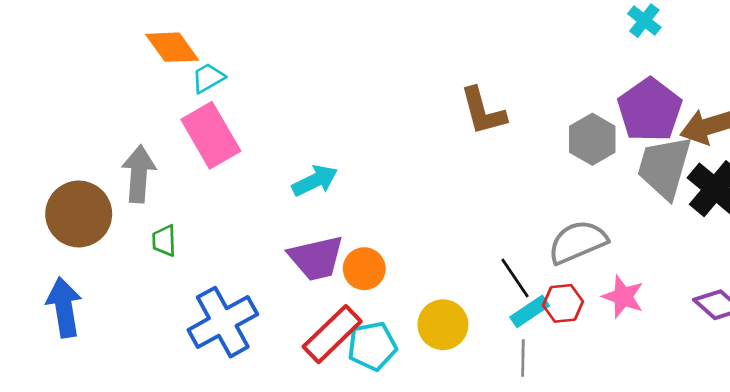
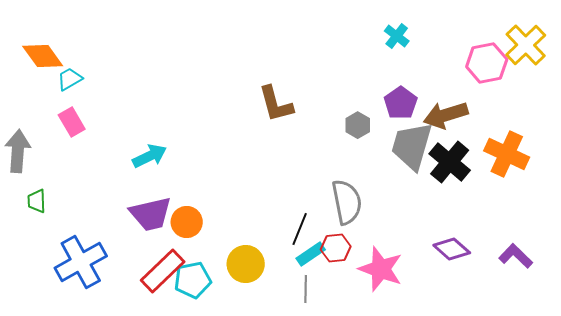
purple pentagon: (650, 110) -> (401, 103), size x0.7
pink rectangle: (211, 135) -> (72, 122), size x0.6
gray hexagon: (592, 139) -> (358, 125), size x0.7
gray semicircle: (578, 242) -> (347, 202), turned 102
black line: (515, 278) -> (300, 229), turned 56
pink star: (623, 297) -> (381, 269), moved, size x1.4

